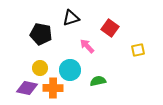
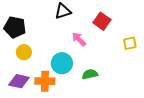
black pentagon: (41, 34) -> (15, 27), moved
yellow circle: (40, 68) -> (24, 52), moved

